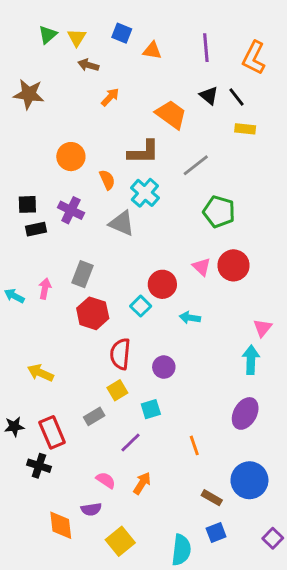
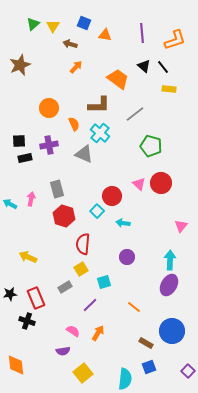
orange L-shape: (254, 58) -> (175, 40), turned -135
brown arrow: (88, 65) -> (70, 44), moved
brown star: (29, 94) -> (20, 65), turned -30
purple cross: (71, 210) -> (49, 145), turned -36
gray rectangle: (83, 274) -> (57, 189), turned -36
cyan arrow: (190, 318) -> (123, 223), moved
cyan arrow: (251, 360) -> (170, 260), moved
purple circle: (164, 367) -> (127, 257), moved
orange line: (194, 445) -> (134, 307), turned -32
orange diamond: (61, 525) -> (16, 365), moved

